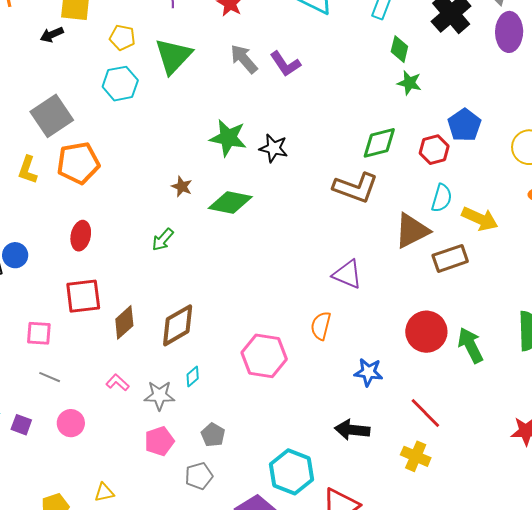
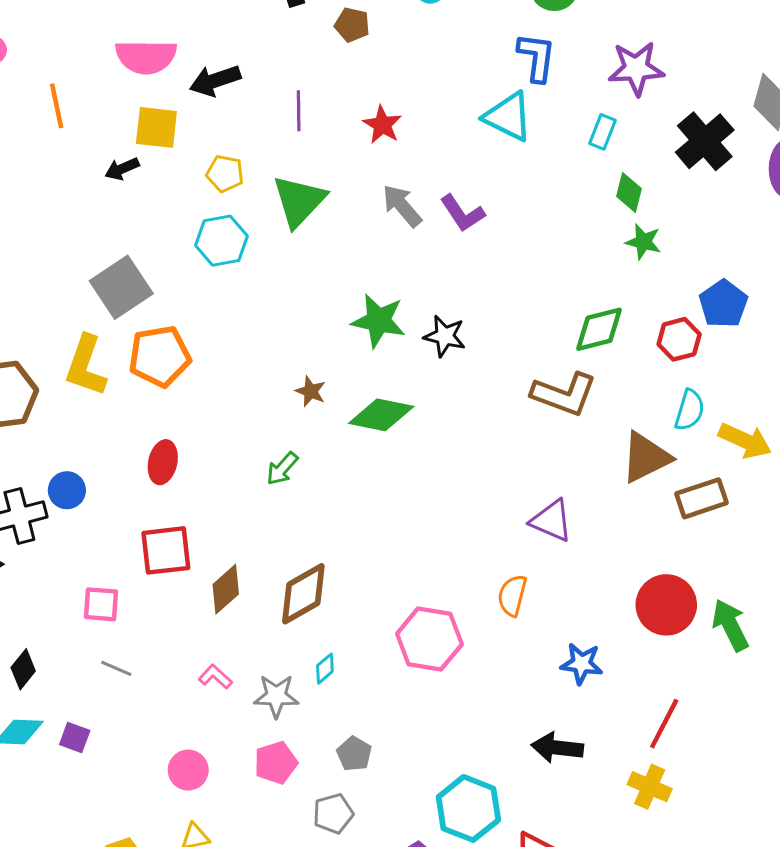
yellow L-shape: (28, 170) -> (86, 366), size x1.5
red line: (425, 413) -> (664, 724), turned 72
pink circle: (71, 423) -> (188, 770), moved

